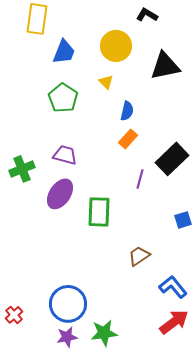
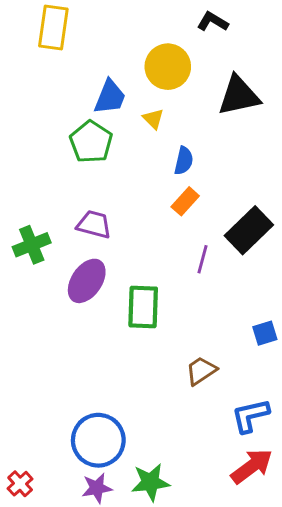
blue trapezoid: (64, 52) -> (110, 97), moved
blue square: (183, 220) -> (265, 333), moved
blue L-shape: (173, 287) -> (250, 416), turned -64
red cross: (14, 315) -> (20, 484), moved

